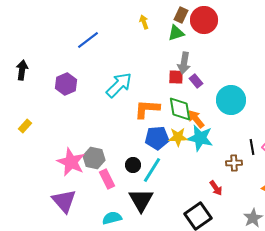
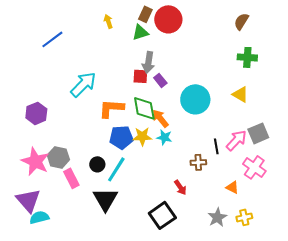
purple hexagon: (66, 84) -> (36, 113), moved
cyan star: (200, 138) -> (164, 137), size x0.6
cyan semicircle: (112, 218) -> (39, 217), moved

